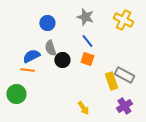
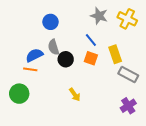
gray star: (85, 17) -> (99, 16), moved
yellow rectangle: (111, 81) -> (115, 54), moved
yellow arrow: (83, 108) -> (75, 95), moved

